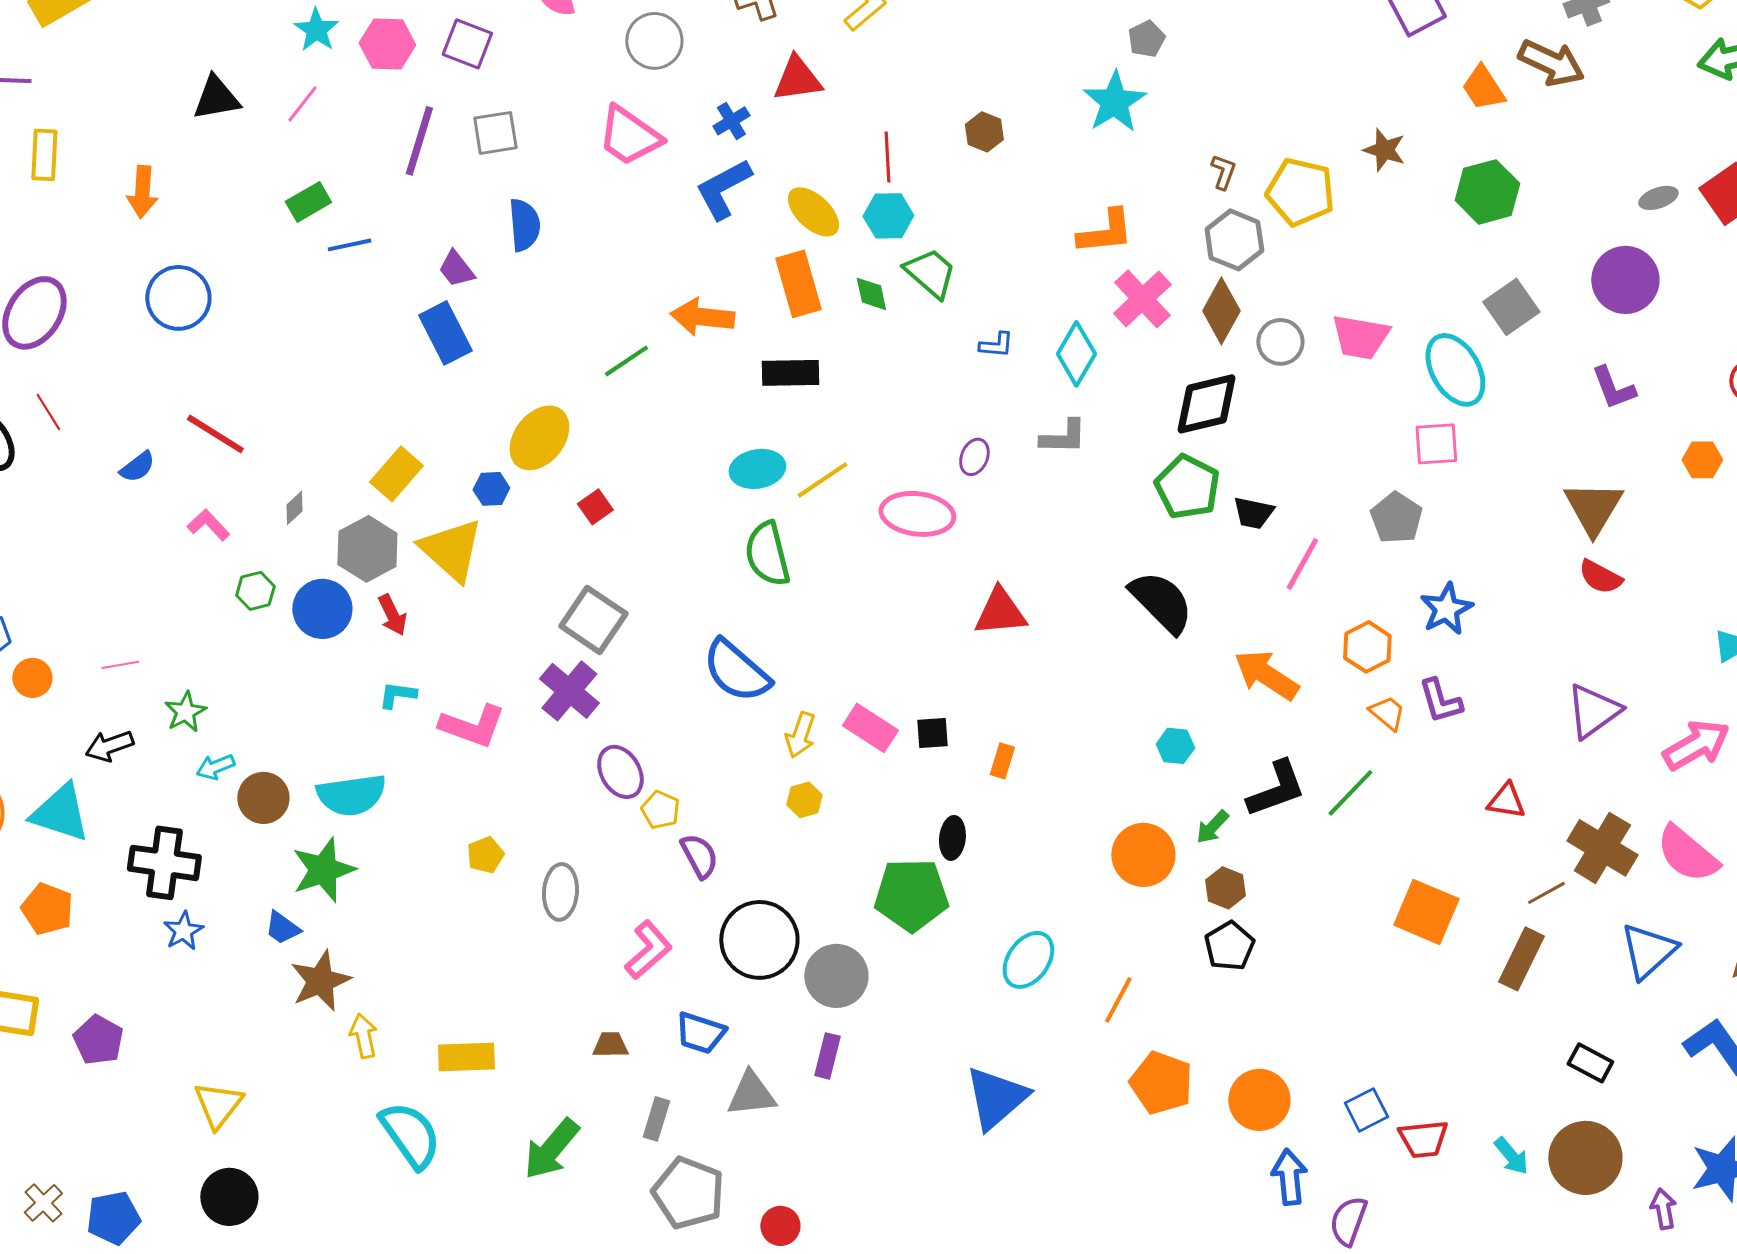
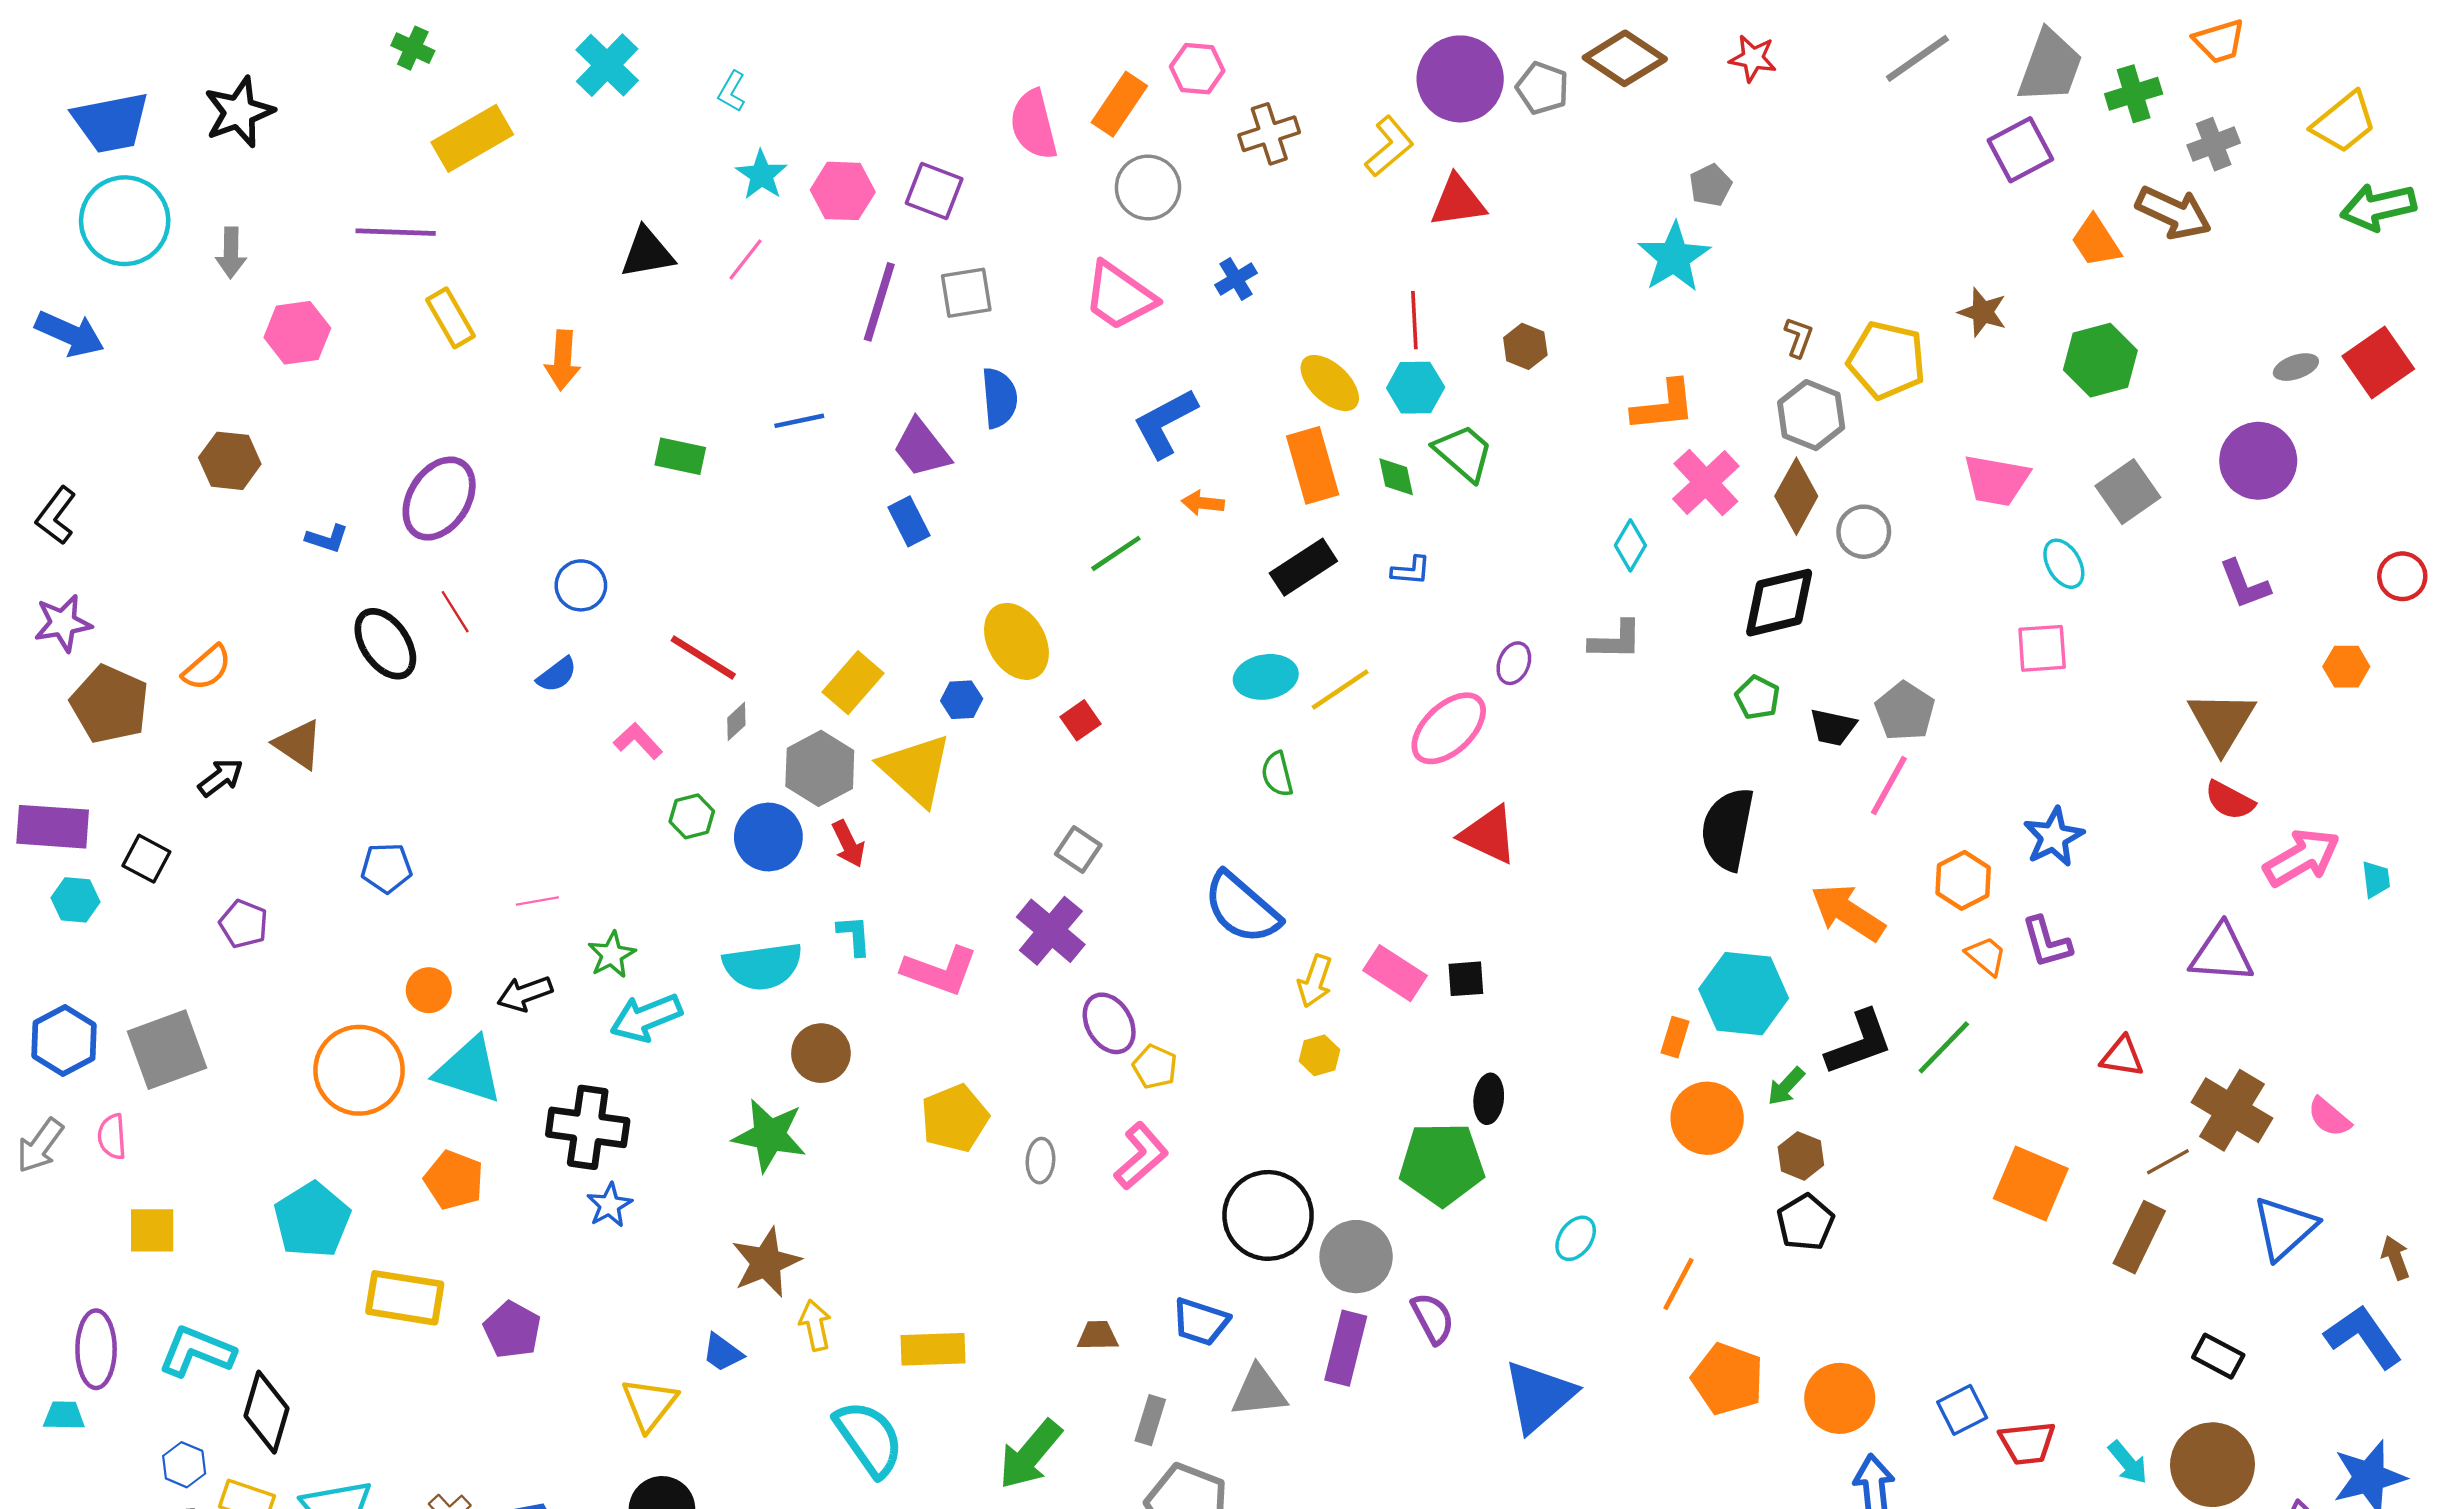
red triangle: (797, 79) -> (1458, 201), moved
brown hexagon: (984, 132) -> (1525, 346), moved
yellow rectangle: (44, 155) -> (450, 318), turned -33
blue L-shape: (723, 189) -> (1165, 423), moved
green rectangle: (308, 202) -> (680, 456), moved, turned 42
purple trapezoid: (456, 269) -> (922, 448), size x1.4
blue circle: (178, 298) -> (581, 585), moved, size x0.7
orange arrow: (702, 317) -> (1203, 503), size x0.6
blue rectangle: (445, 333) -> (909, 521), size x0.7
pink trapezoid: (1360, 337) -> (1996, 480), moved
blue L-shape: (996, 345) -> (1411, 571), moved
cyan diamond: (1076, 354) -> (1630, 545), size x0.7
cyan ellipse: (1455, 370) -> (2064, 564), size x0.6
black rectangle: (790, 373) -> (1303, 567), turned -32
red line: (215, 434) -> (703, 657), moved
yellow ellipse: (539, 438) -> (1016, 641), turned -68
green pentagon: (1187, 487) -> (1757, 697), size x0.6
pink ellipse: (917, 514) -> (1449, 728), turned -50
gray pentagon: (1396, 518) -> (1905, 711), moved
green semicircle: (767, 554) -> (1277, 774), size x0.6
black semicircle: (1161, 602) -> (1728, 829), turned -124
red triangle: (1000, 612) -> (1489, 835), moved, turned 30
gray square: (593, 620) -> (1078, 850), size x0.6
orange circle: (32, 678) -> (429, 990), moved
cyan L-shape: (397, 695) -> (854, 935), turned 78
purple triangle: (1593, 711) -> (2222, 954), turned 40
pink arrow: (1696, 745) -> (2302, 858), moved
cyan hexagon: (1175, 746) -> (1744, 994), size x2.0
orange rectangle: (1002, 761) -> (1675, 1037), moved
cyan arrow: (215, 767) -> (646, 1018), size x1.6
cyan semicircle: (351, 795) -> (763, 966), moved
brown circle: (263, 798) -> (821, 1053), moved
pink semicircle: (1687, 854) -> (2329, 1117), size x0.6
yellow pentagon: (485, 855) -> (955, 1118), size x1.6
purple semicircle: (699, 856) -> (1433, 1318), moved
green star: (323, 870) -> (770, 1135), turned 30
gray ellipse: (560, 892) -> (1040, 1161), size x0.7
blue trapezoid: (282, 928) -> (723, 1353), moved
pink L-shape: (648, 950) -> (1141, 1156), moved
cyan ellipse: (1028, 960) -> (1576, 1238), size x0.7
purple rectangle: (827, 1056) -> (1346, 1348), size x1.4

